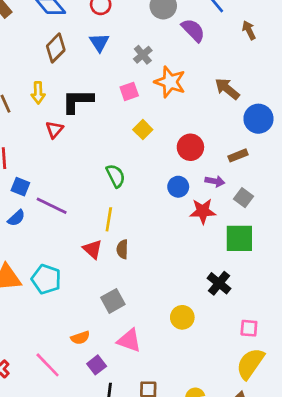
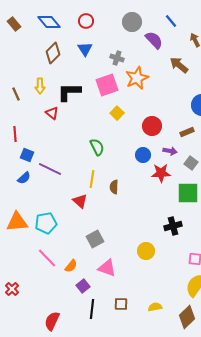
gray cross: (143, 55) -> (117, 58), turned -32
orange star: (170, 82) -> (137, 78), turned 30
brown arrow: (227, 89) -> (179, 65), moved
pink square: (129, 91) -> (107, 85), size x1.6
red triangle: (54, 130) -> (52, 113), turned -32
brown semicircle: (122, 249) -> (114, 187), moved
cyan pentagon: (46, 279) -> (46, 223), turned -30
black cross: (219, 283) -> (173, 226), turned 36
orange semicircle: (80, 338) -> (71, 266), turned -32
pink line: (48, 365) -> (47, 258), moved

